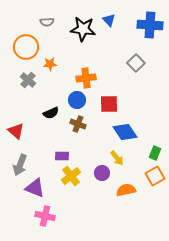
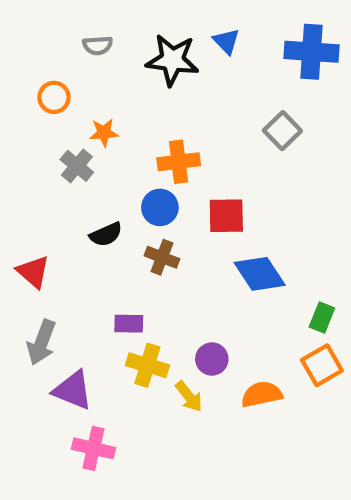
orange circle: (26, 47) -> (54, 97), size x0.6
gray cross: (28, 80) -> (77, 166), moved
yellow arrow: (117, 158) -> (189, 396), moved
yellow cross: (71, 176) -> (147, 365), turned -36

